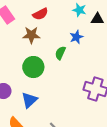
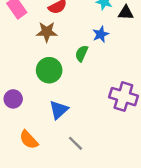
blue triangle: (29, 100) -> (59, 110), moved

